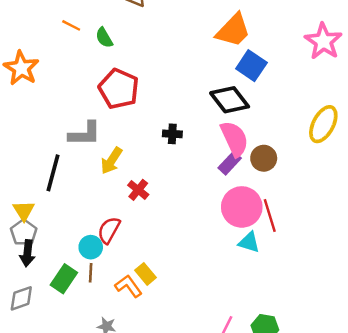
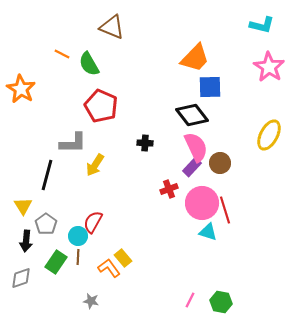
green semicircle: (104, 38) -> (89, 64), size x1.4
blue square: (251, 66) -> (210, 87), turned -35
red cross: (138, 190) -> (169, 189), moved, turned 30
gray pentagon: (24, 233) -> (46, 224), moved

